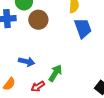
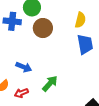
red arrow: (38, 86) -> (21, 93), moved

